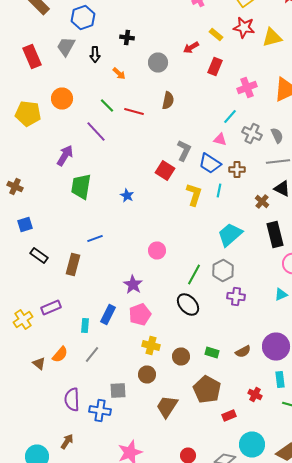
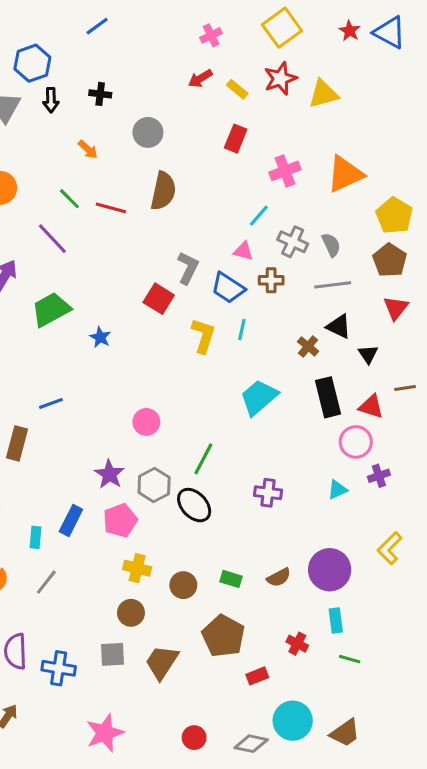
red star: (244, 28) -> (280, 79), turned -30
red arrow: (191, 48) -> (200, 79), moved
black arrow: (95, 54) -> (51, 100), moved
brown semicircle: (168, 100) -> (163, 191), size x1.4
brown cross: (237, 170) -> (271, 280), moved
green trapezoid: (81, 186) -> (51, 309), moved, turned 52
gray hexagon: (223, 270) -> (154, 485), moved
gray square: (118, 390) -> (113, 654), moved

